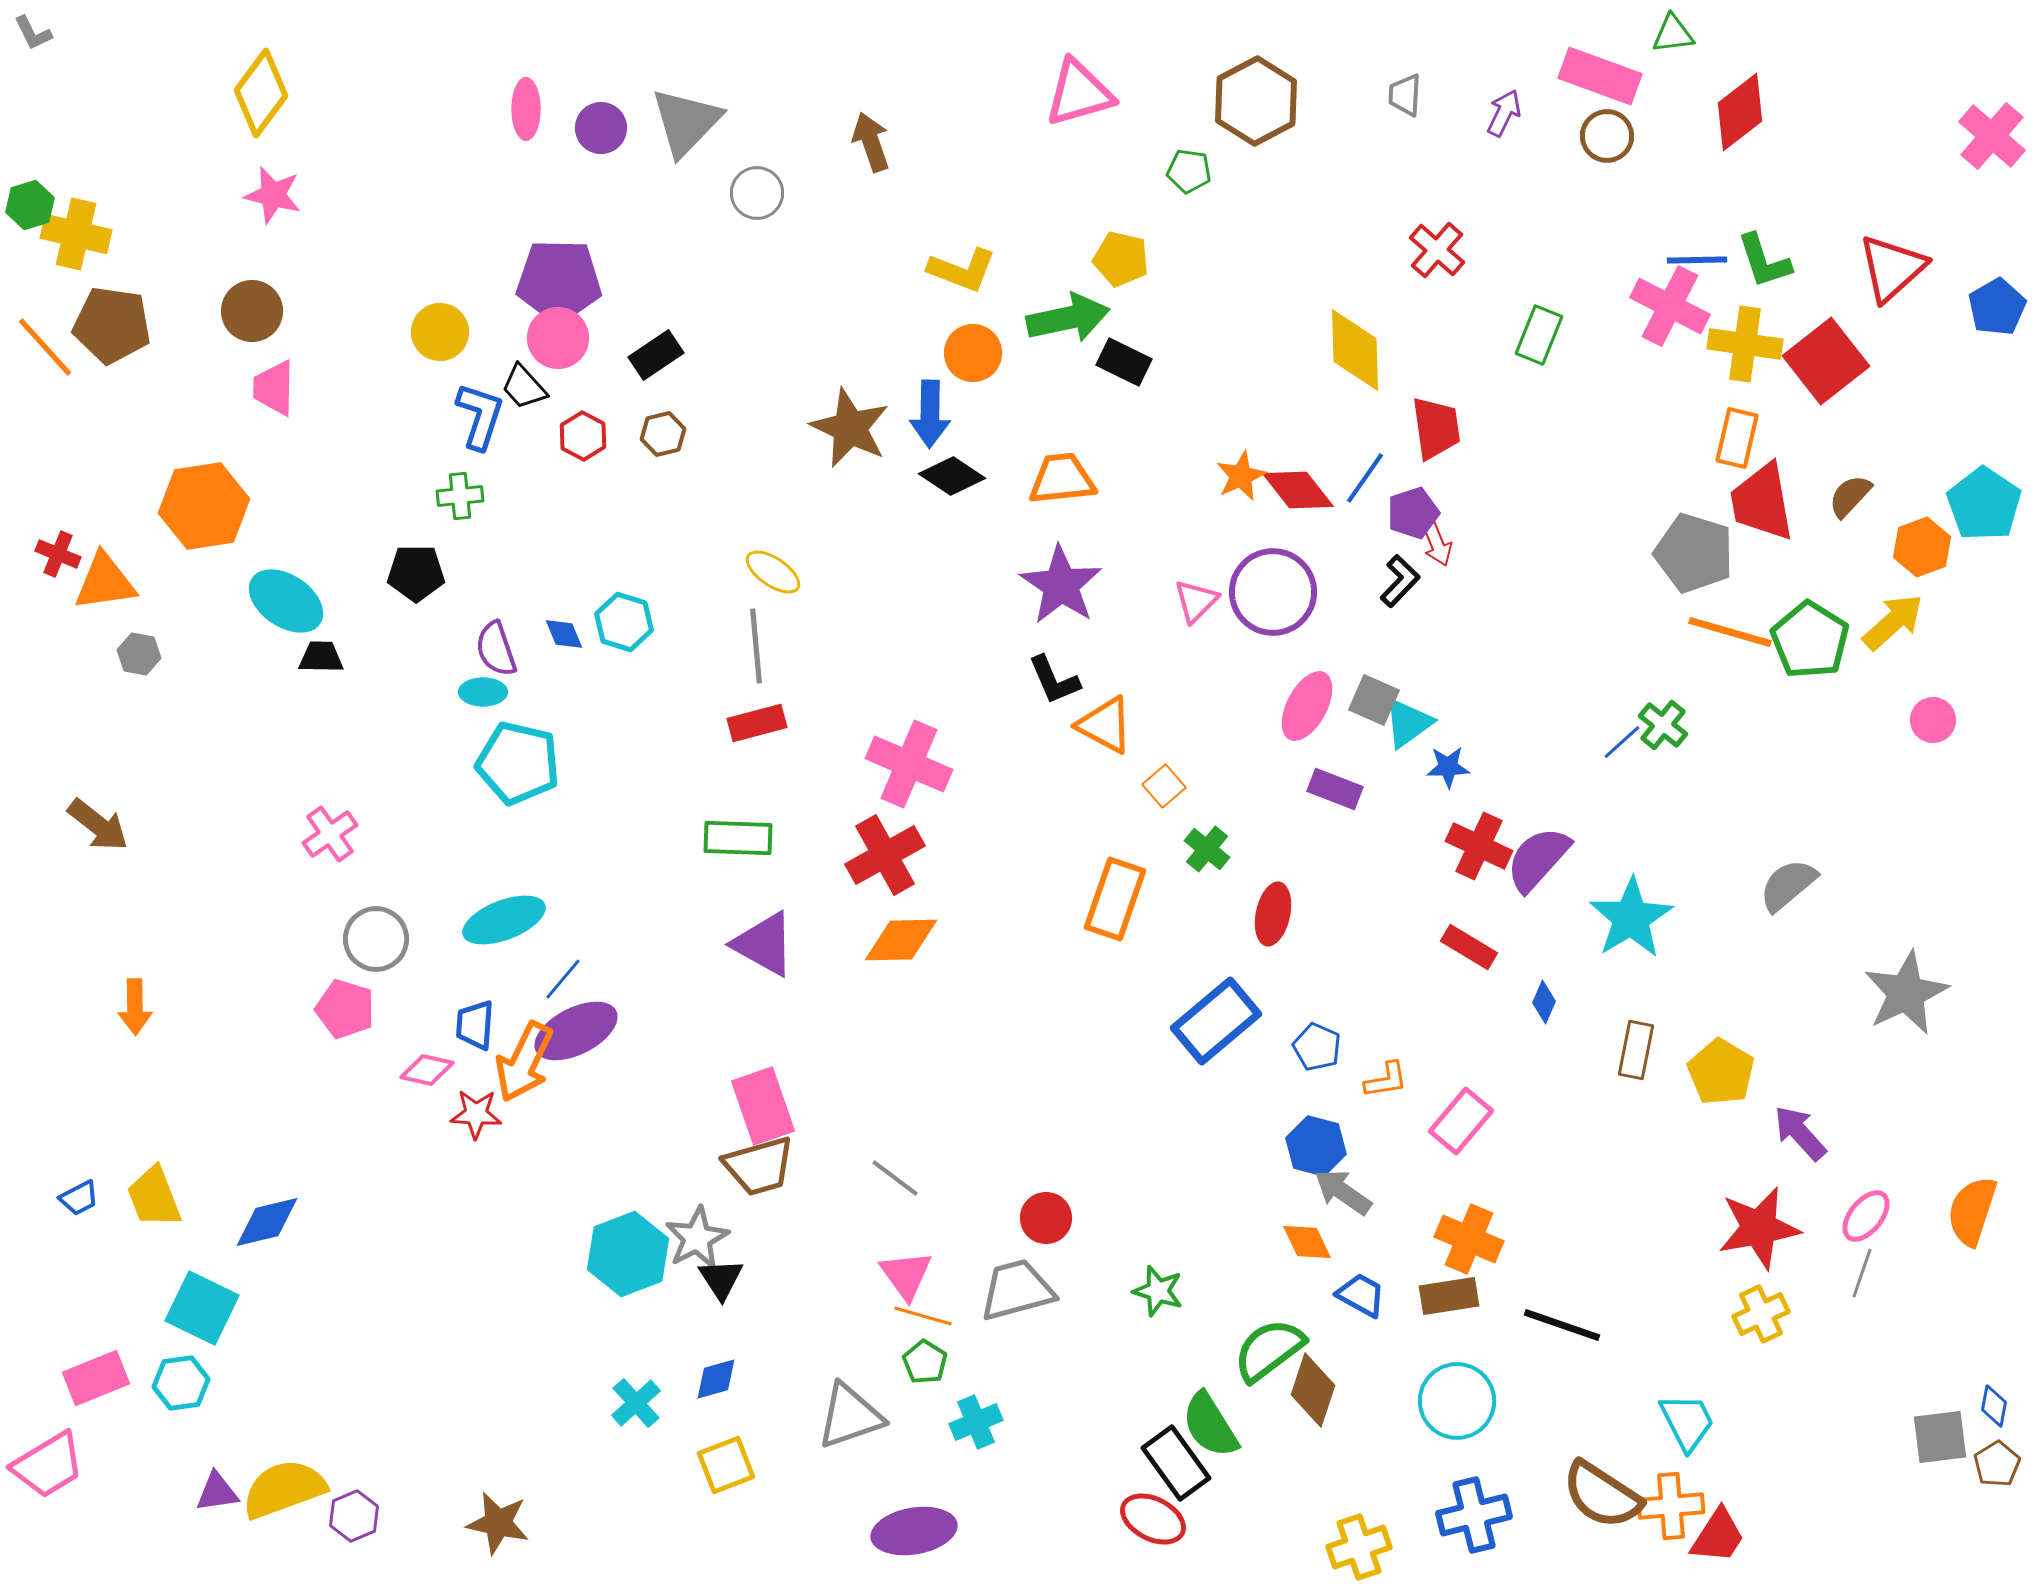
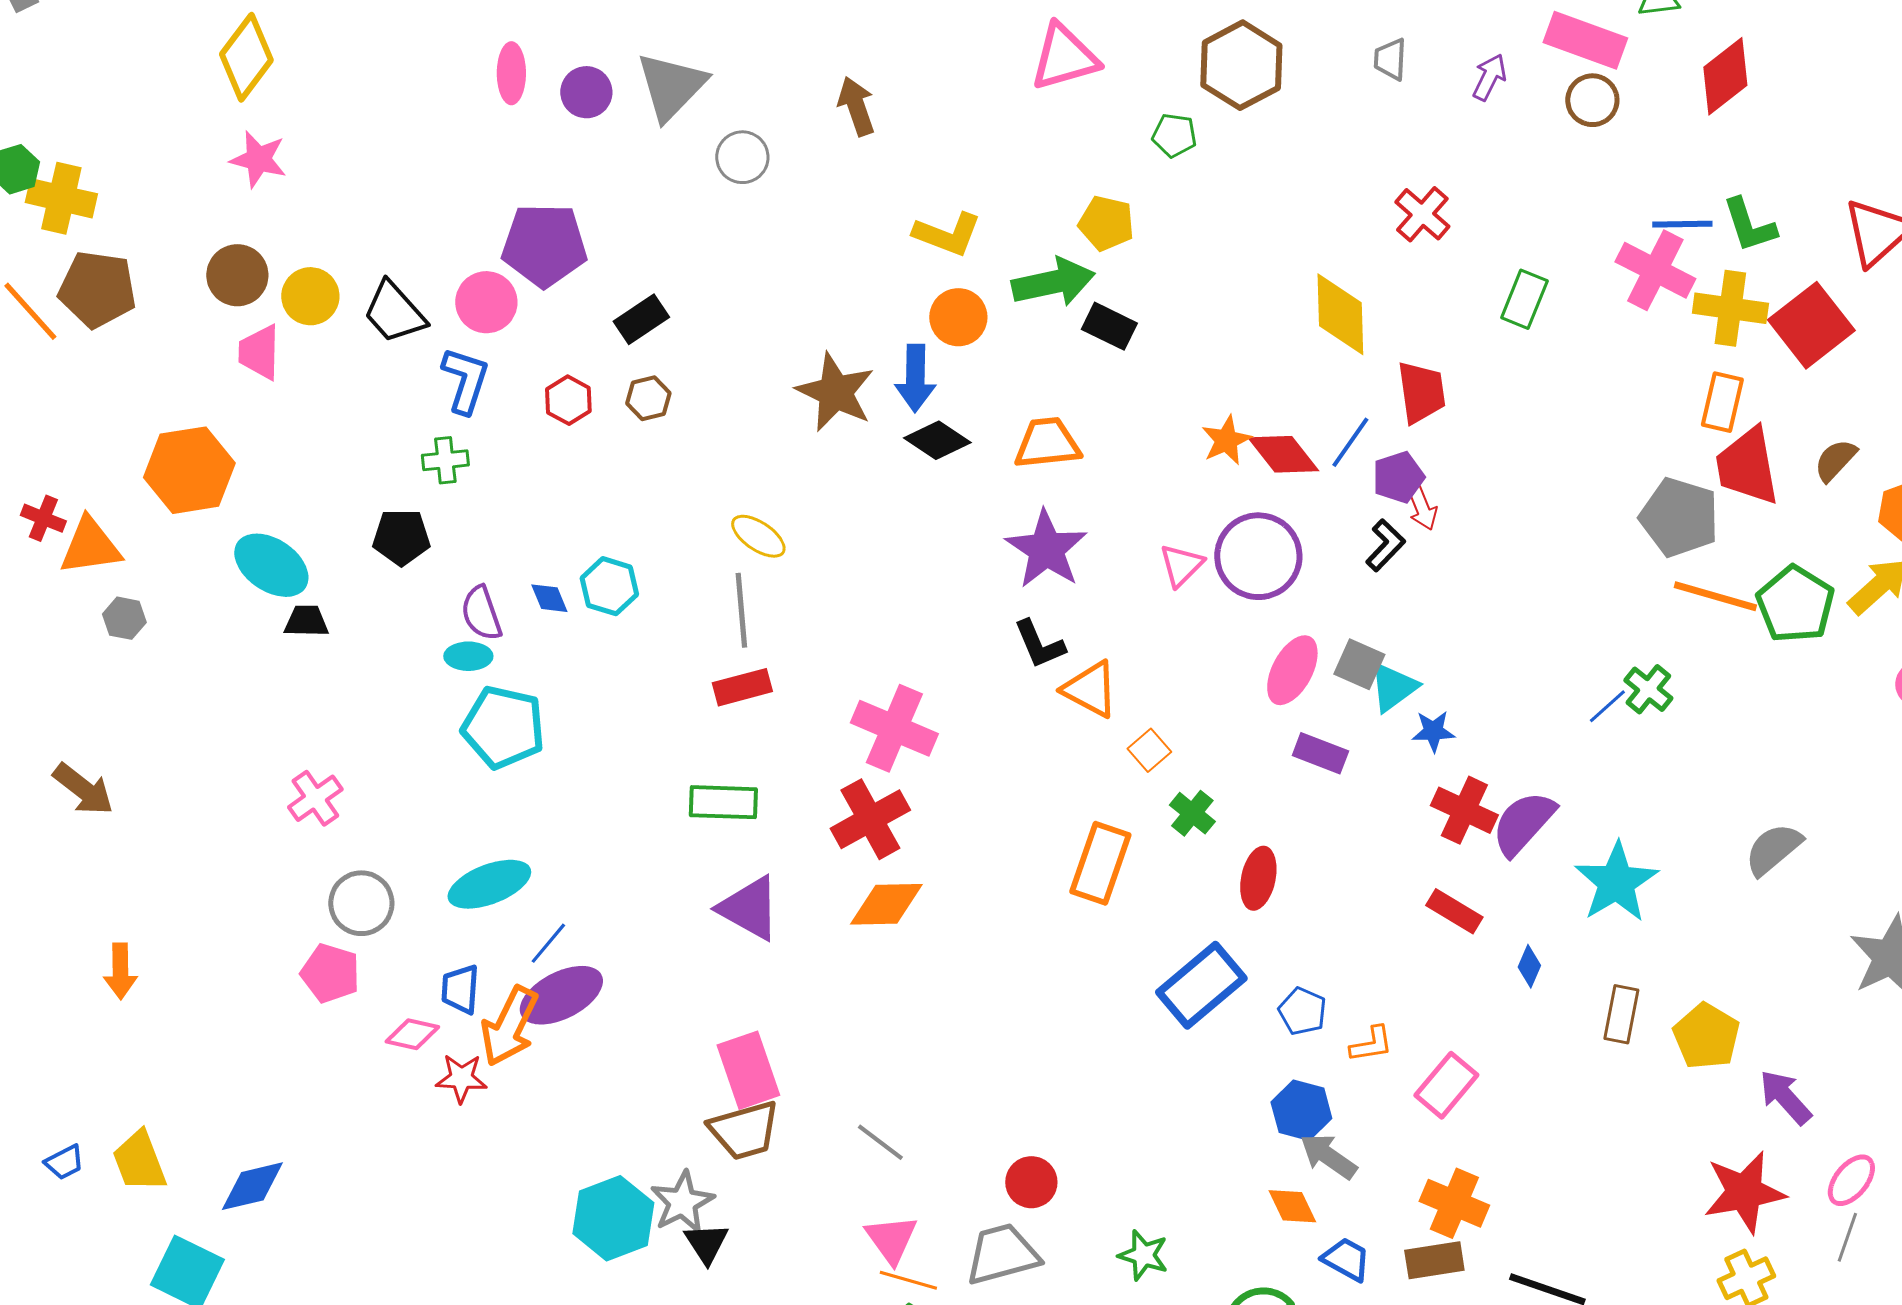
yellow circle: (440, 332) -> (310, 296), moved
pink circle: (558, 338) -> (486, 302), moved
black trapezoid: (524, 387) -> (394, 312), moved, size x1.4

